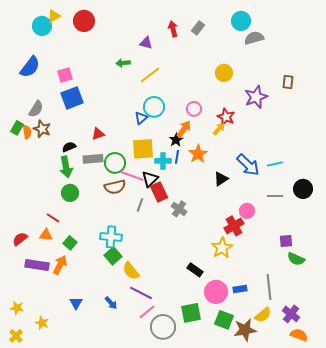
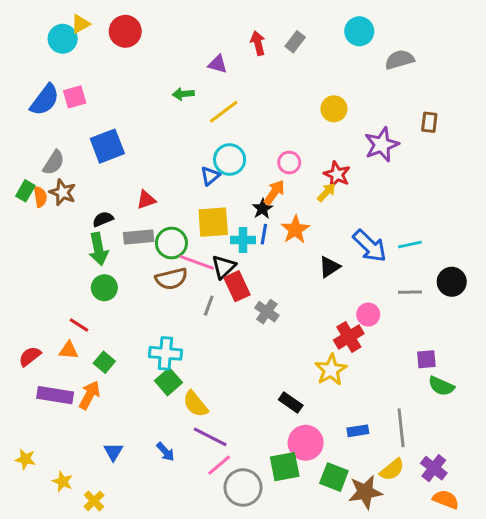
gray semicircle: (254, 38) -> (400, 60), moved
pink square: (65, 75) -> (75, 97), moved
pink circle: (216, 292) -> (306, 443), moved
yellow cross: (16, 336) -> (94, 501), moved

